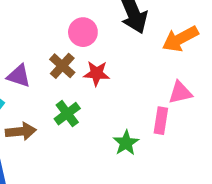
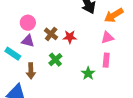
pink circle: (83, 32) -> (28, 23), moved
pink triangle: (180, 93) -> (107, 38), moved
brown arrow: (21, 131) -> (31, 71), turned 98

